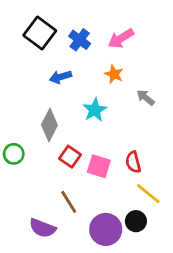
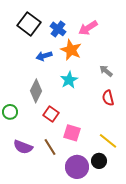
orange star: (114, 74) -> (71, 50), moved, size x1.5
red semicircle: (133, 162) -> (108, 98), moved
pink square: (99, 166) -> (72, 133), moved
purple semicircle: (43, 228) -> (23, 147), moved

